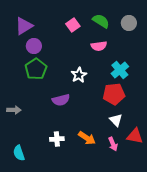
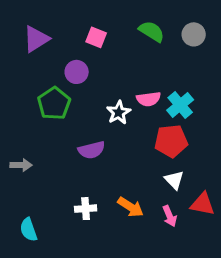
pink square: (73, 25) -> (96, 37), moved, turned -32
purple circle: (34, 46) -> (77, 72), moved
pink semicircle: (99, 46) -> (149, 99), moved

